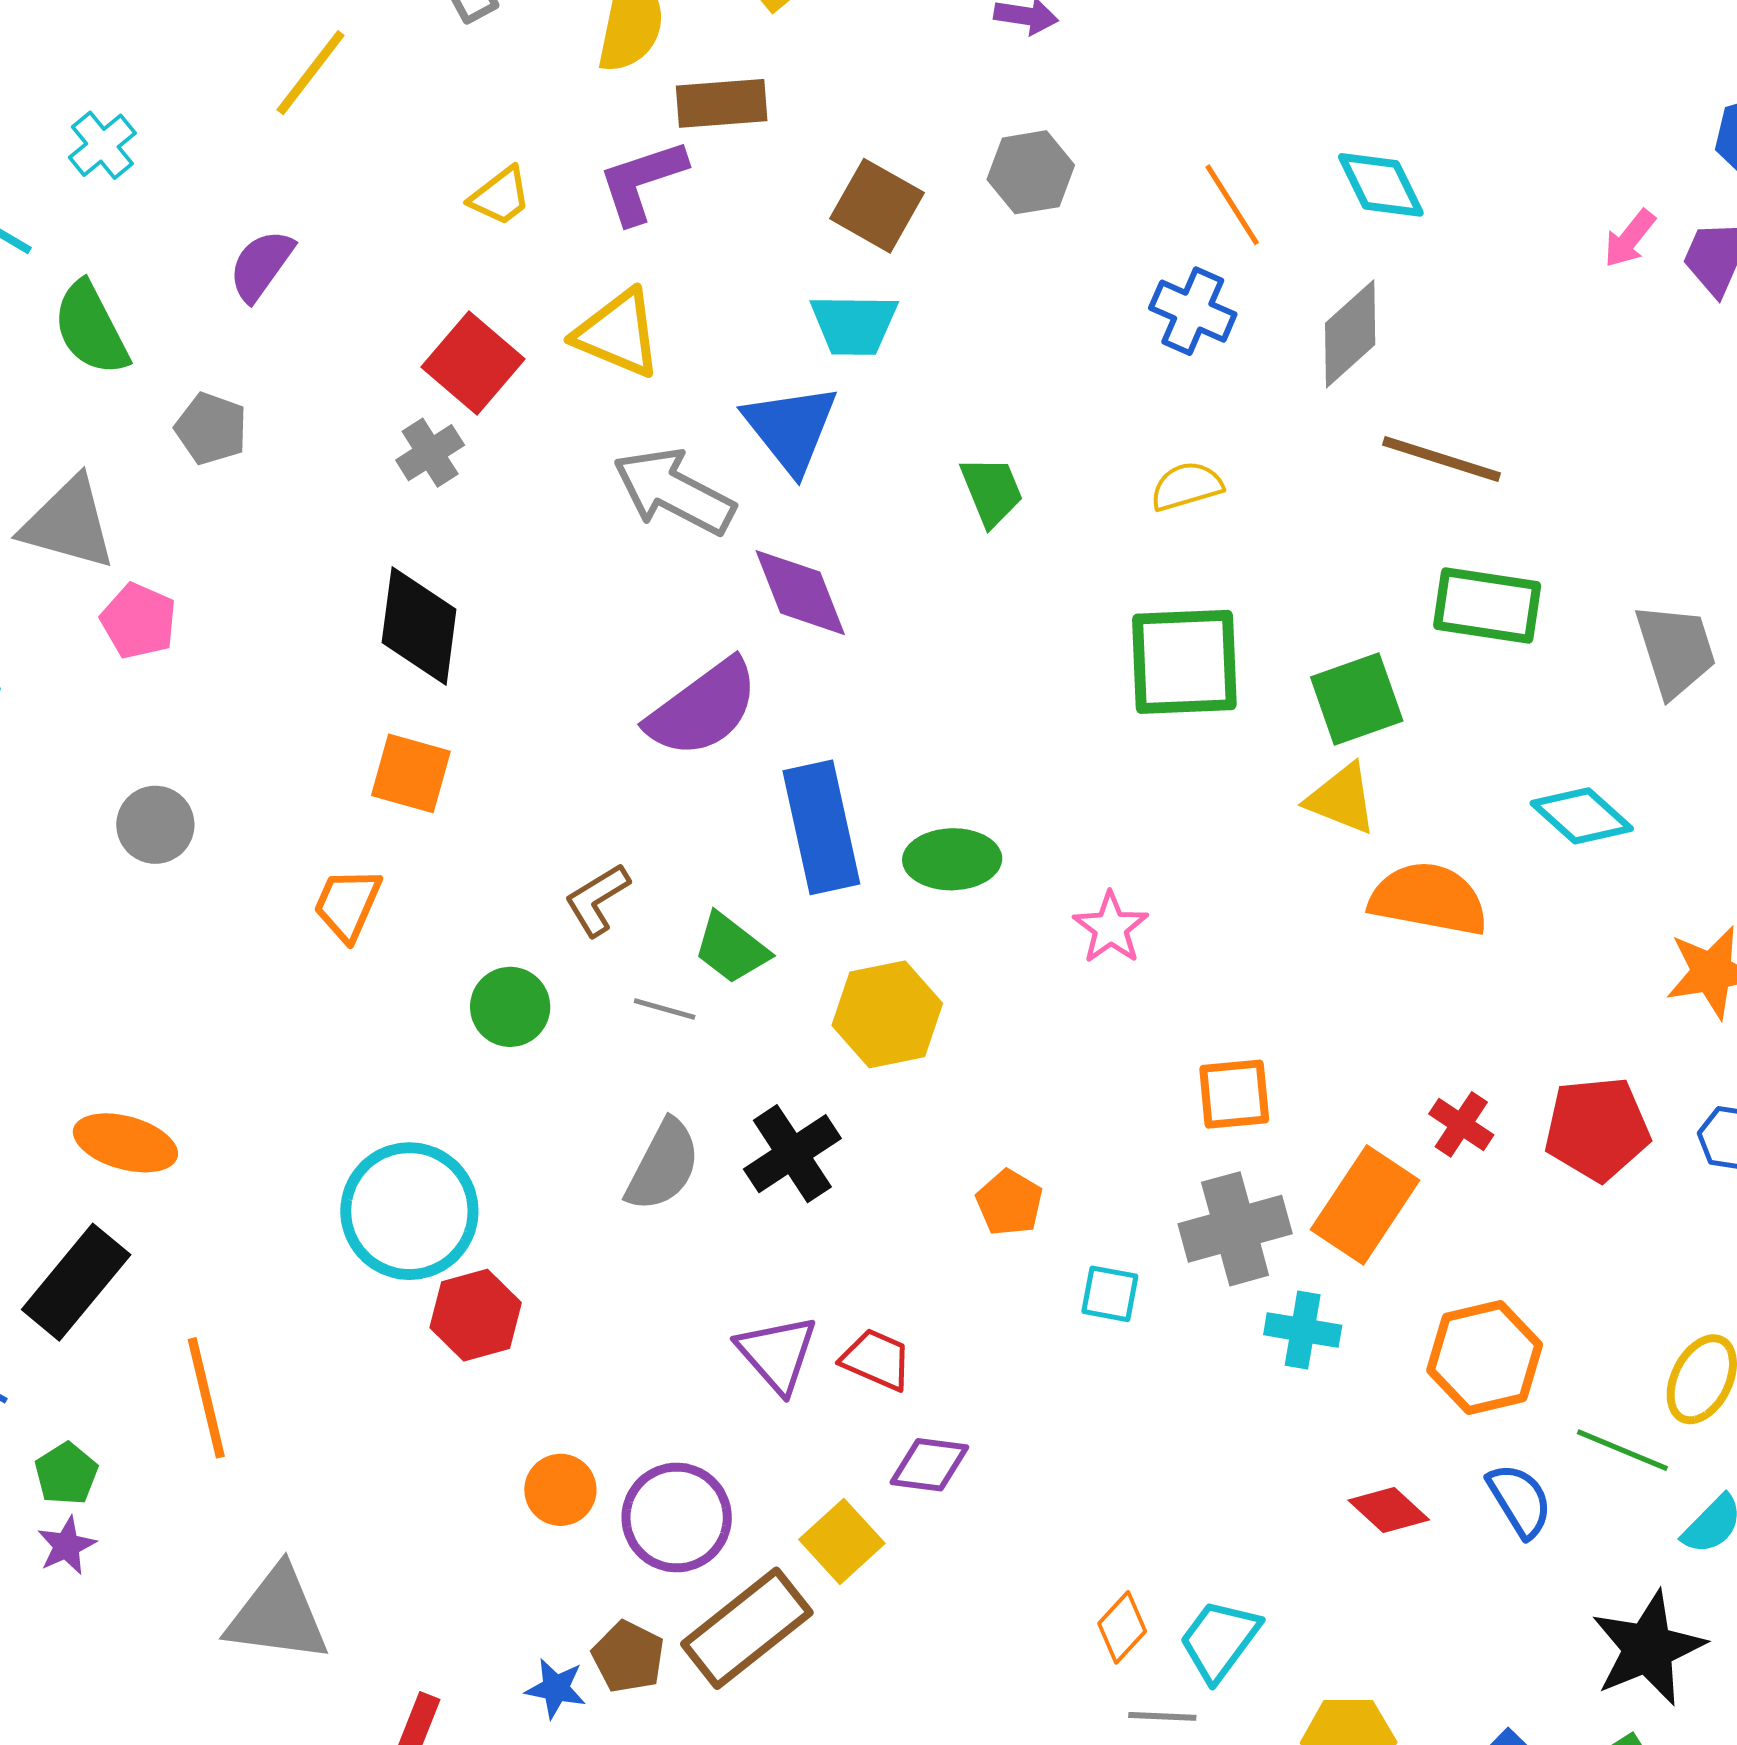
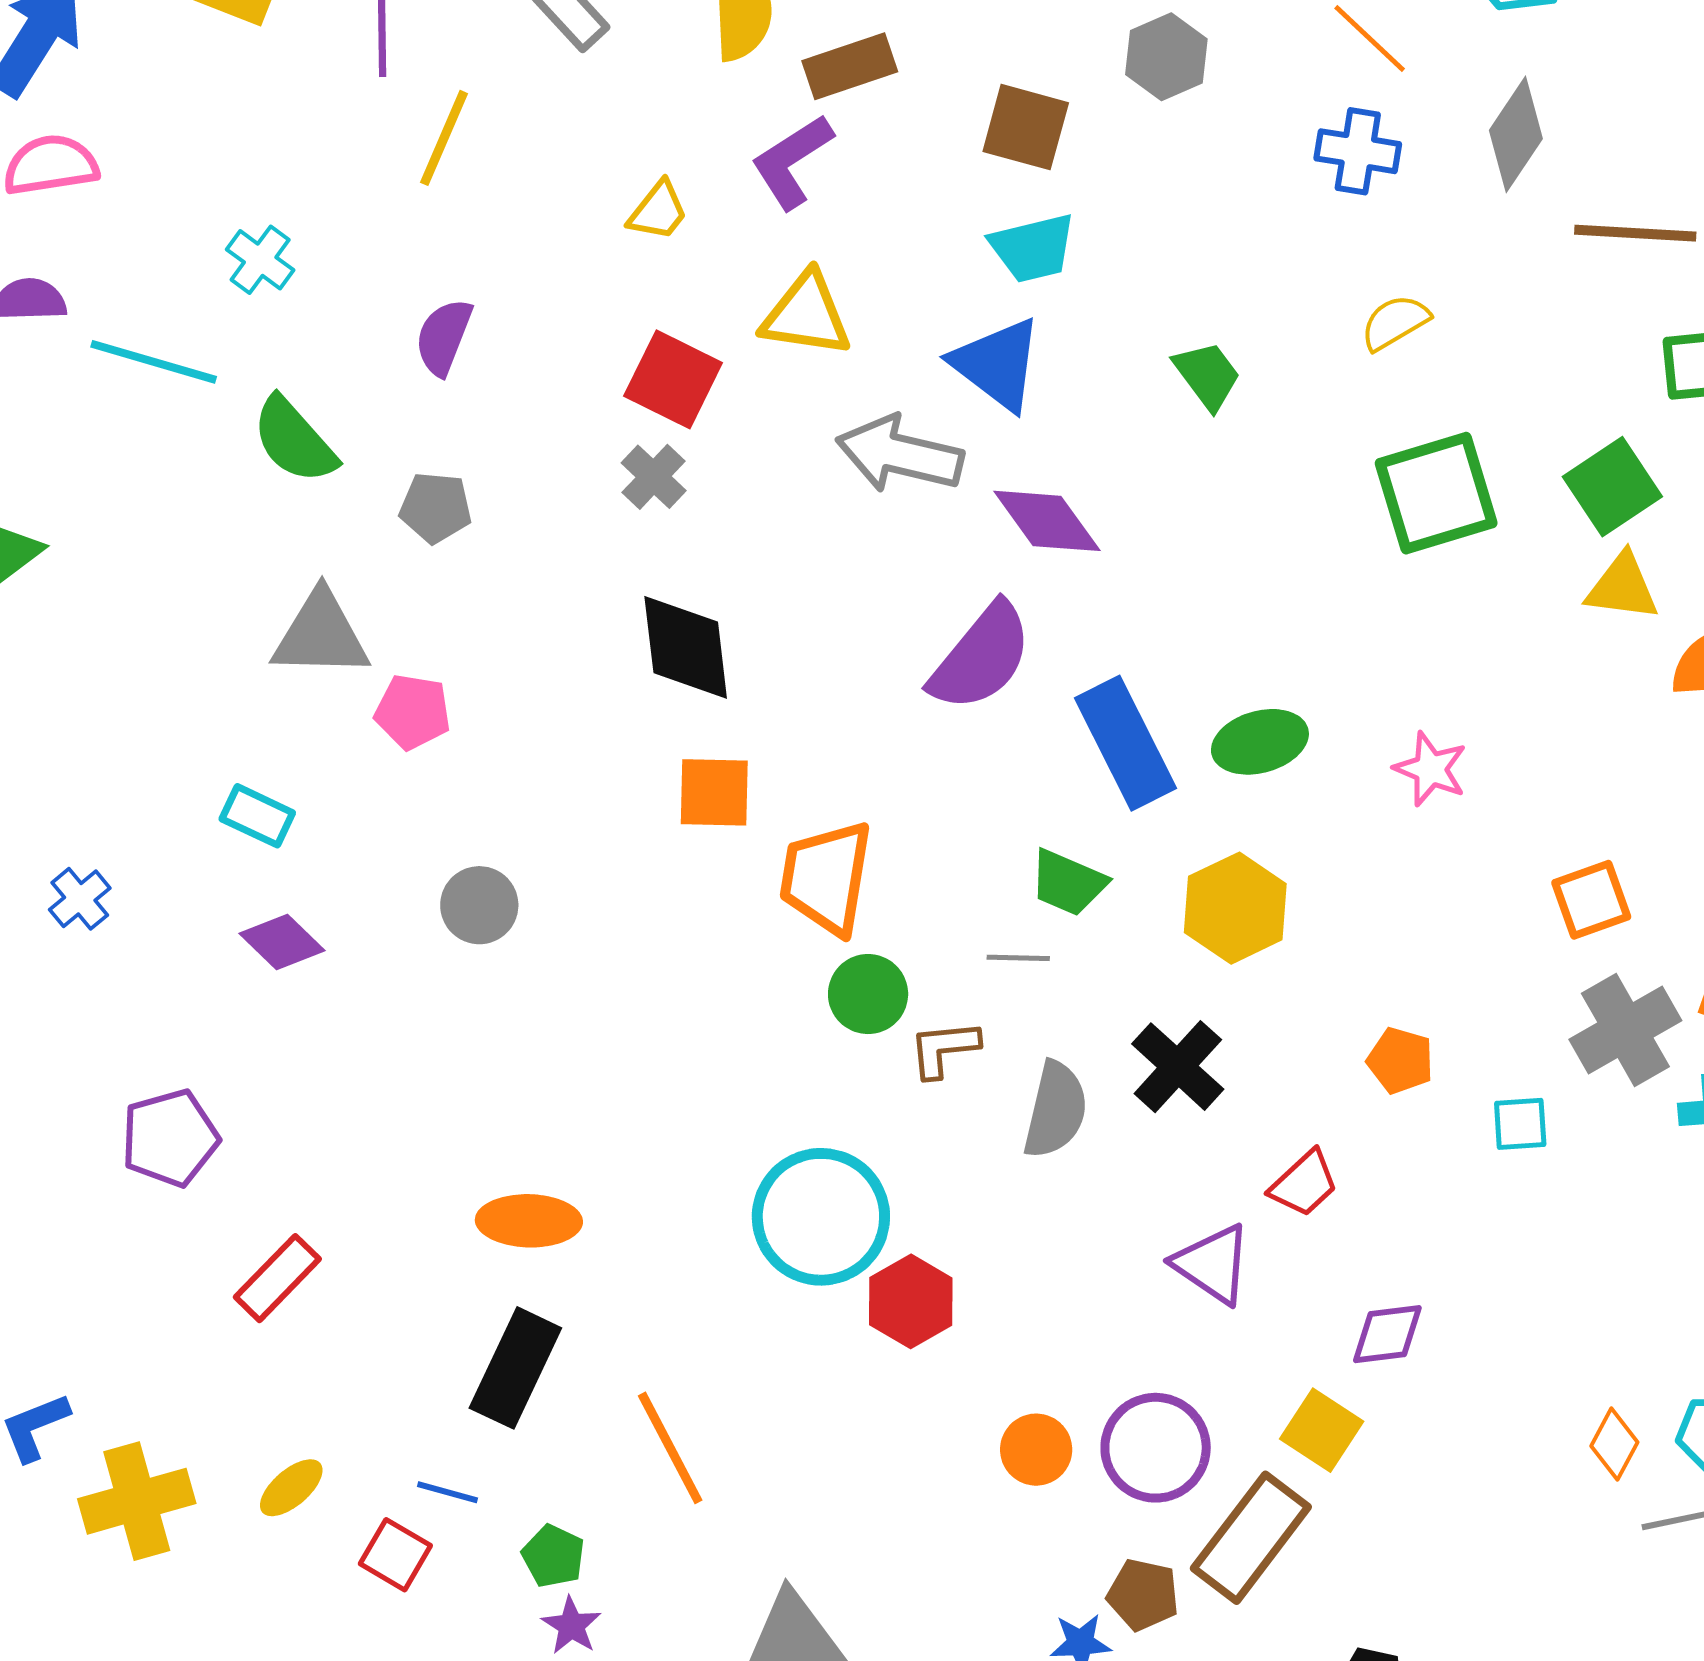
brown L-shape: (597, 900) -> (944, 1049), moved, turned 40
orange trapezoid: (348, 904) -> (826, 878), moved, size x1.5
red trapezoid: (876, 1360) -> (1304, 1184), moved, turned 128

